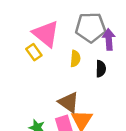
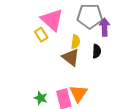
brown triangle: (69, 102) -> (71, 57), moved

